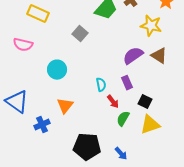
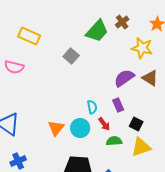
cyan circle: (57, 70) -> (80, 128), moved
green semicircle: (123, 119) -> (114, 141), turned 56
blue cross: (42, 125) -> (18, 161), moved

